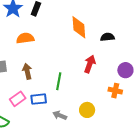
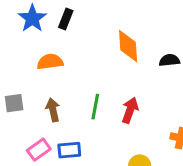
red arrow: (90, 64) -> (130, 110), moved
green line: (59, 81) -> (95, 107), moved

